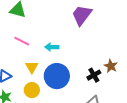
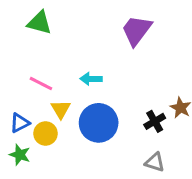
pink line: (22, 41) -> (41, 83), moved
yellow circle: (32, 90) -> (46, 133), moved

